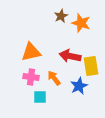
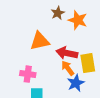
orange triangle: (31, 52) -> (40, 41), moved
orange arrow: (54, 78) -> (68, 68), moved

